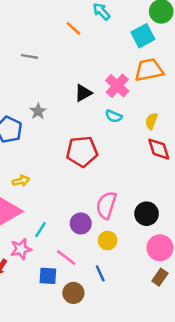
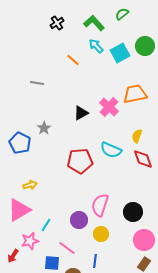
cyan square: (143, 36) -> (120, 53), moved
cyan semicircle: (114, 116) -> (111, 150), moved, size x1.5
blue line: (100, 273) -> (95, 261), turned 32

